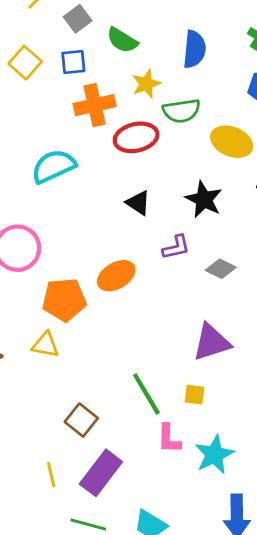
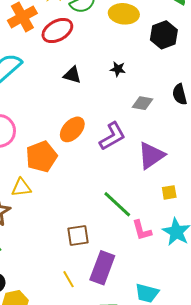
black star: (204, 199) -> (118, 69), moved, size x0.6
purple L-shape: (176, 247) -> (112, 136), moved, size x1.4
yellow triangle: (45, 345) -> (21, 187), moved
yellow square: (194, 395) -> (169, 192), moved
brown square: (81, 420) -> (78, 236), turned -30

